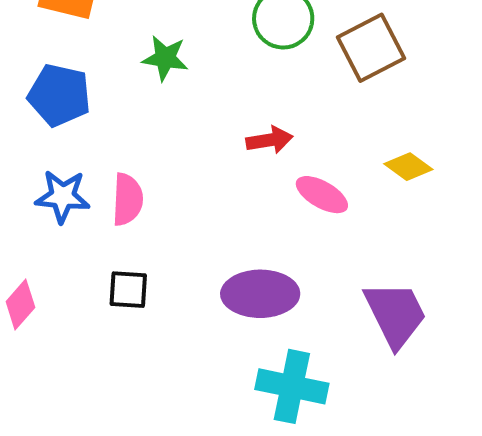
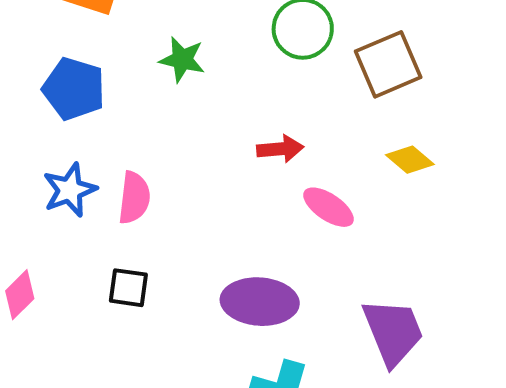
yellow diamond: (408, 167) -> (410, 160), moved
blue star: (63, 196) -> (70, 190), turned -30

